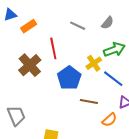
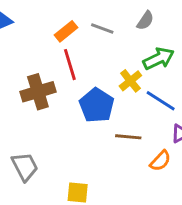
orange rectangle: (29, 26) -> (66, 31), moved
brown cross: (30, 65) -> (38, 92), turned 30

